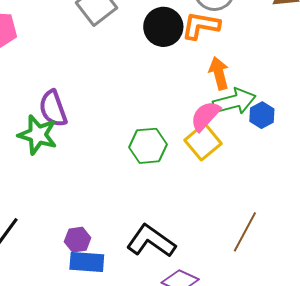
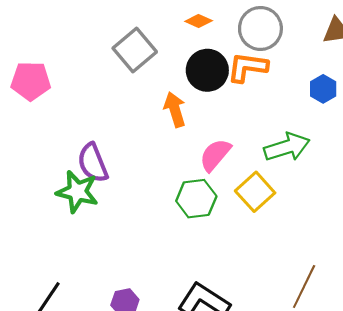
orange arrow: (219, 73) -> (175, 109), moved
blue hexagon: (262, 115) -> (323, 89), moved
pink semicircle: (205, 116) -> (215, 155), moved

